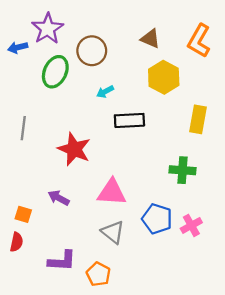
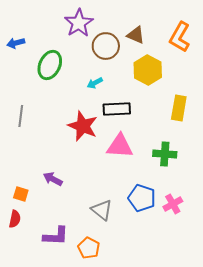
purple star: (48, 29) -> (79, 23), moved
brown circle: (92, 51) -> (106, 46), moved
red star: (74, 149) -> (83, 126), moved
pink triangle: (112, 192) -> (120, 146), moved

